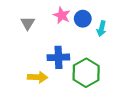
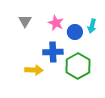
pink star: (62, 15) -> (56, 23), moved
blue circle: (83, 19) -> (75, 32), moved

